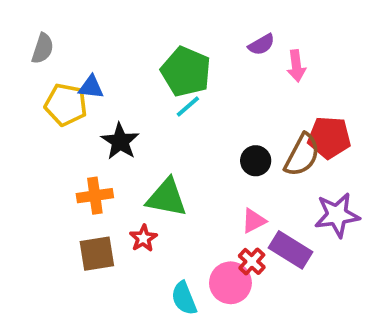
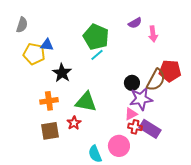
purple star: (337, 215) -> (141, 99), moved
red cross: (252, 261) -> (135, 127), moved, turned -32

